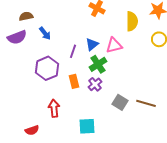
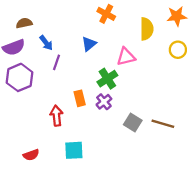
blue triangle: (92, 44) -> (89, 44), moved
purple line: (73, 51) -> (57, 62), moved
purple hexagon: (47, 68) -> (20, 77), moved
red arrow: (54, 108) -> (57, 116), moved
cyan square: (87, 126) -> (74, 150), moved

